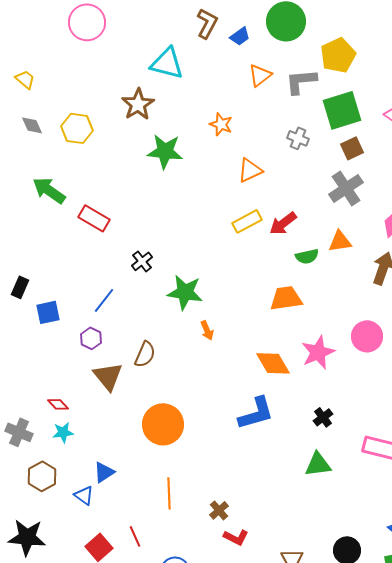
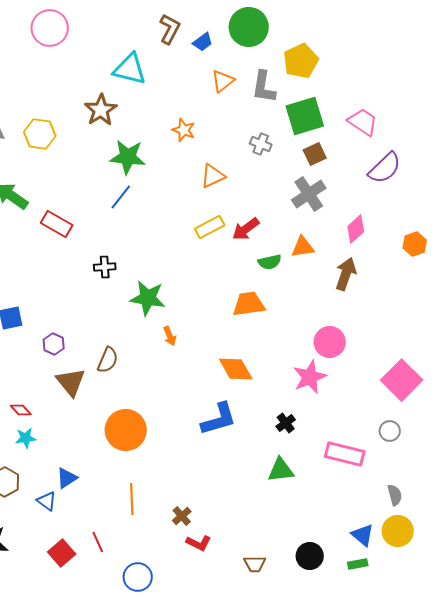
gray L-shape: (301, 81) -> (264, 87), turned -76
black cross: (142, 261) -> (105, 267), turned 35
blue line: (104, 300) -> (121, 197), moved
pink star: (318, 352) -> (310, 377), moved

